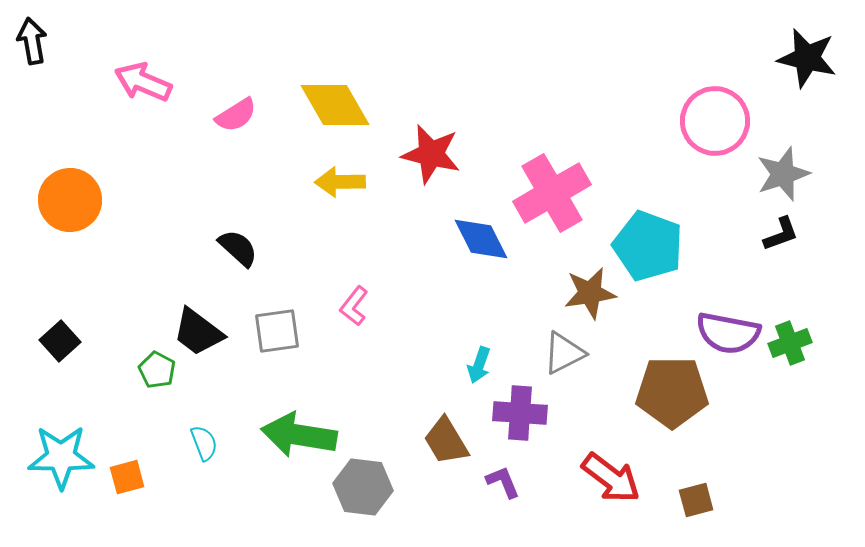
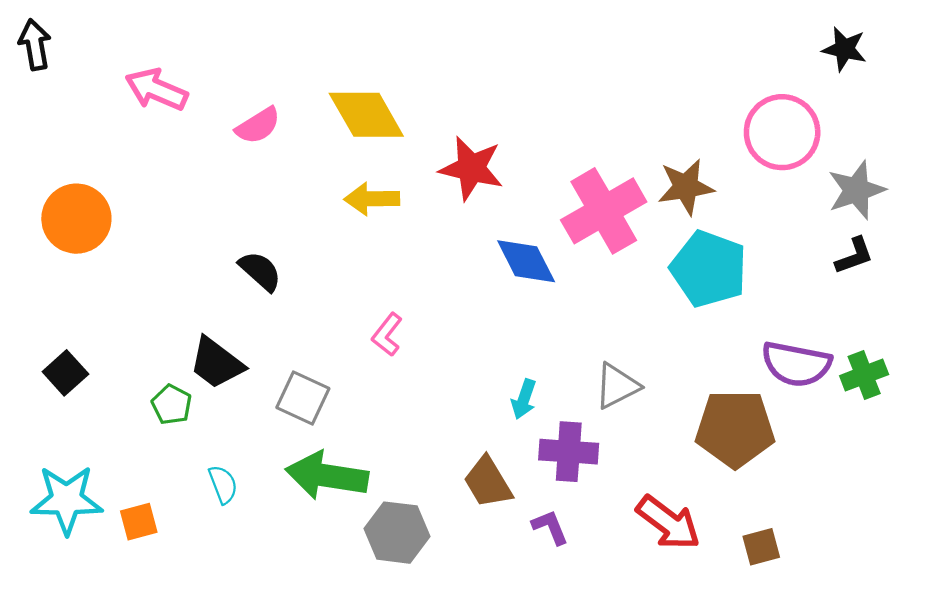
black star: (807, 58) -> (844, 49), moved, size x0.7
brown star: (590, 293) -> (686, 187), moved
gray square: (277, 331) -> (303, 398), moved, turned 33

